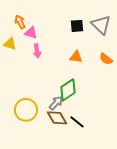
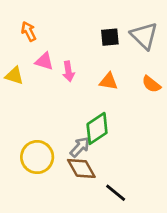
pink triangle: (31, 33) -> (44, 61), moved
yellow triangle: (10, 44) -> (14, 76), moved
pink arrow: (37, 51) -> (69, 71), moved
black line: (77, 122) -> (116, 193), moved

